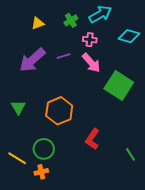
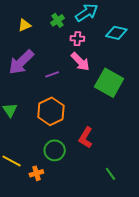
purple line: (64, 56) -> (52, 74), moved
green circle: (44, 149) -> (55, 150), moved
green line: (131, 154) -> (110, 174), moved

